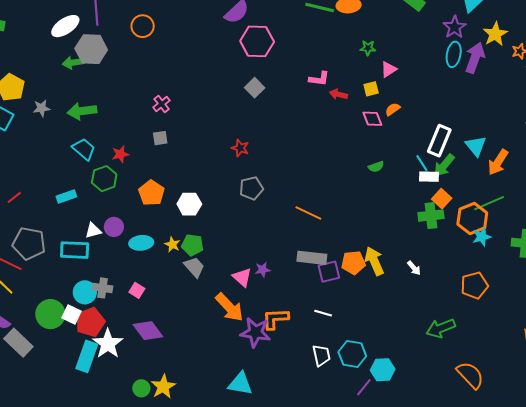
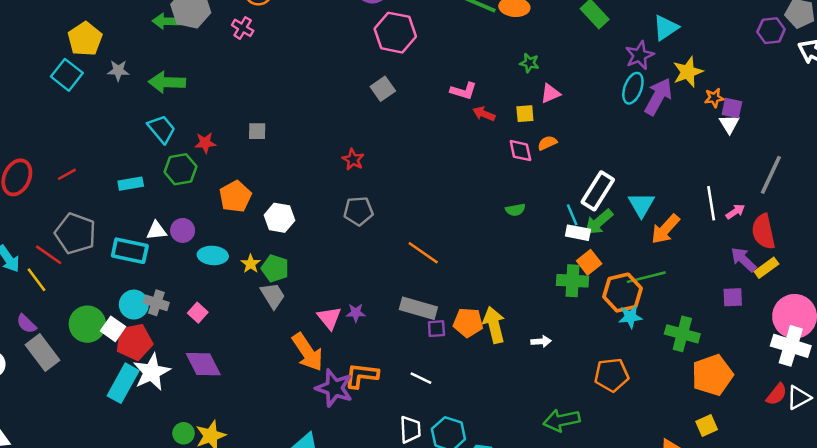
pink cross: (162, 104) -> (243, 28), moved, turned -30
white arrow: (414, 268) -> (541, 341), turned -63
purple square: (329, 272) -> (436, 329), size x0.7

